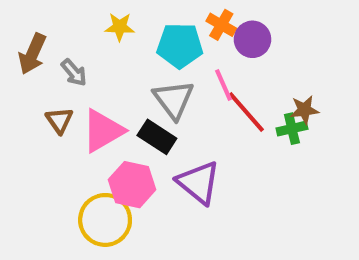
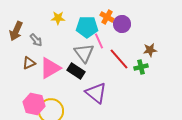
pink line: (223, 85) -> (99, 41), moved
brown star: (304, 110) -> (150, 50), moved
brown triangle: (59, 120) -> (29, 63), turned 40
pink hexagon: (132, 185) -> (34, 104), moved

